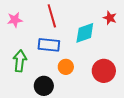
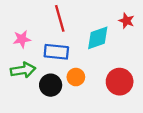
pink star: (15, 20) -> (22, 39), moved
green arrow: (20, 61) -> (23, 70), turned 75
black circle: (44, 86) -> (51, 85), moved

